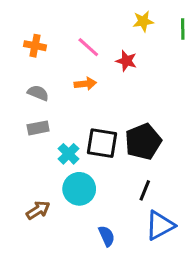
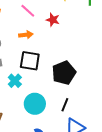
black square: (102, 143) -> (30, 61), moved
cyan circle: (79, 189) -> (35, 104), moved

